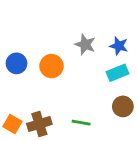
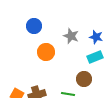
blue circle: (16, 63) -> (34, 26), moved
brown circle: (123, 106) -> (84, 79), moved

